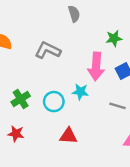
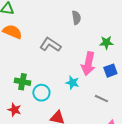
green cross: (21, 99) -> (22, 82), turned 35
cyan circle: (54, 102) -> (41, 93), moved

